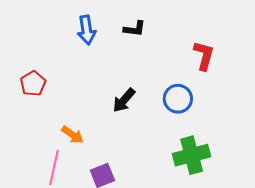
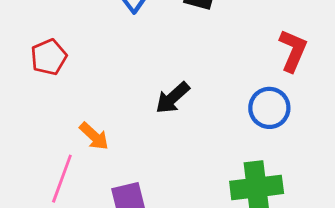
blue circle: (178, 99) -> (269, 108), moved

